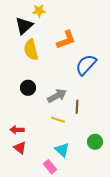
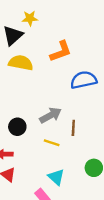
yellow semicircle: (31, 50) -> (21, 63), turned 115
blue semicircle: (86, 65) -> (84, 80), turned 35
black circle: (28, 88) -> (17, 127), moved

